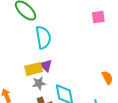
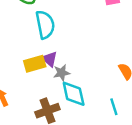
gray star: (39, 83) -> (62, 73), moved

